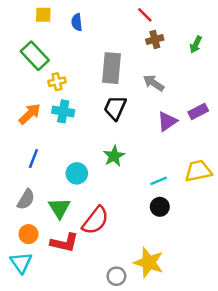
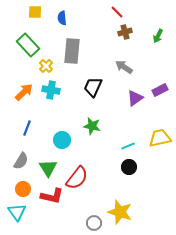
gray rectangle: (111, 68) -> (72, 51), moved
yellow cross: (57, 82) -> (46, 66), turned -32
green star: (114, 156) -> (92, 126), turned -30

